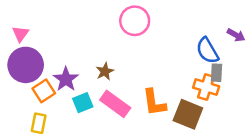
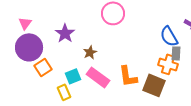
purple star: (66, 79) -> (65, 33), moved
yellow rectangle: (39, 123) -> (64, 92), moved, turned -35

